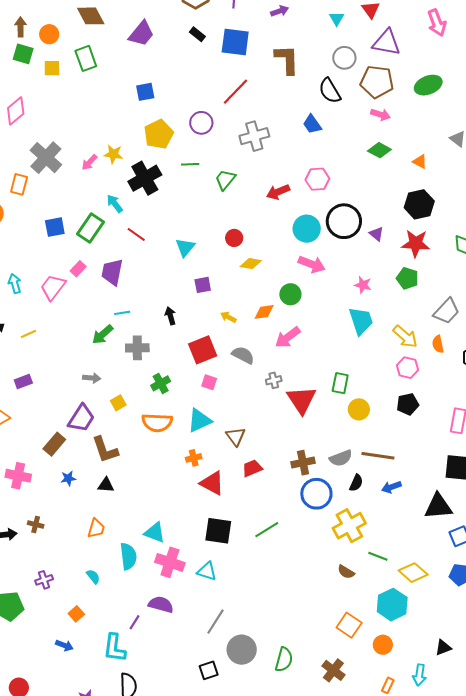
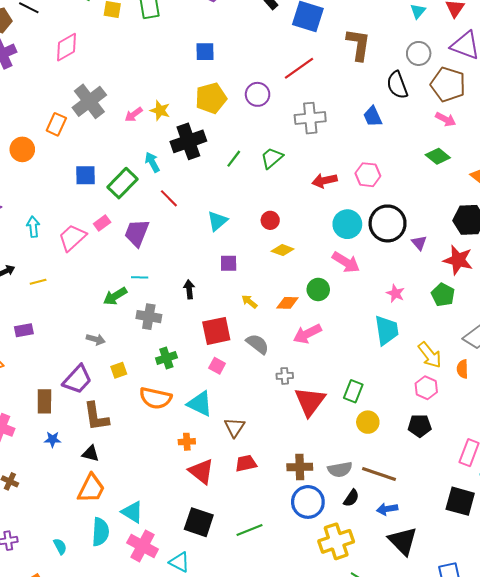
green line: (190, 164) -> (234, 159), moved, turned -60
cyan triangle: (199, 420) -> (200, 404), turned 40
brown rectangle: (54, 444) -> (44, 401), turned -50
black triangle: (438, 506) -> (403, 541), moved, turned 40
orange trapezoid: (96, 528) -> (91, 488), moved, size x1.4

